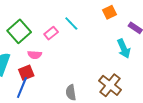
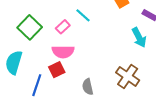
pink semicircle: (35, 55) -> (63, 52), moved, size x1.5
red square: (26, 73) -> (57, 70), moved

